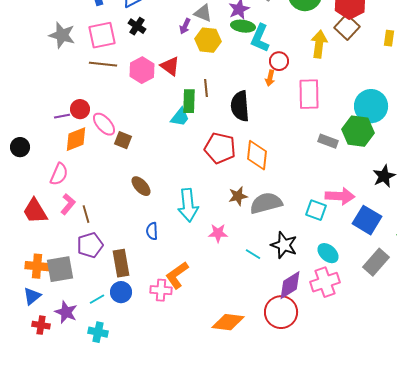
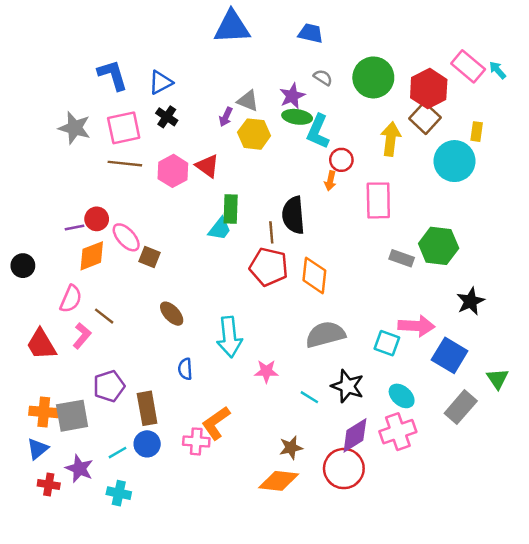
brown line: (206, 88) -> (271, 232), moved
cyan circle: (371, 106) -> (455, 161), moved
brown star: (238, 196) -> (291, 448), moved
brown line: (86, 214) -> (104, 316), moved, turned -36

